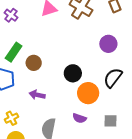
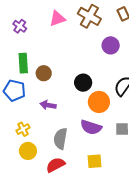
purple circle: (108, 44) -> (111, 45), moved
green rectangle: (14, 52) -> (23, 63), turned -36
purple semicircle: (79, 118) -> (91, 127), size x1.5

